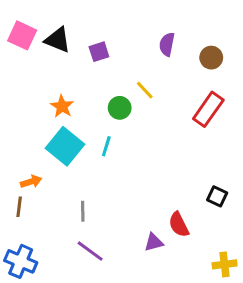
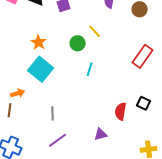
red rectangle: (208, 109) -> (143, 56), moved
cyan line: (106, 146) -> (90, 69), moved
red semicircle: (179, 225) -> (121, 111), moved, turned 36
purple line: (90, 251) -> (58, 140), turned -72

